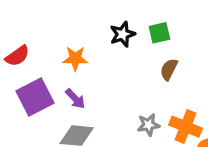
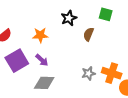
green square: (159, 33) -> (106, 14), moved, turned 32
brown semicircle: (169, 69) -> (89, 34), moved

